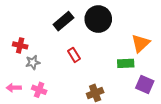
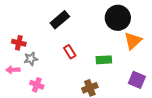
black circle: (98, 19) -> (118, 18), moved
green rectangle: (126, 63) -> (104, 60), moved
pink arrow: (14, 88) -> (13, 70), moved

